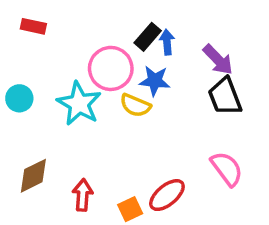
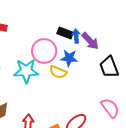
black rectangle: (148, 37) -> (65, 33), turned 70
purple arrow: (218, 60) -> (90, 41), moved
cyan star: (79, 104) -> (26, 71), turned -30

